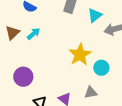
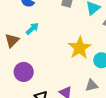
brown triangle: (12, 33) -> (12, 40), moved

